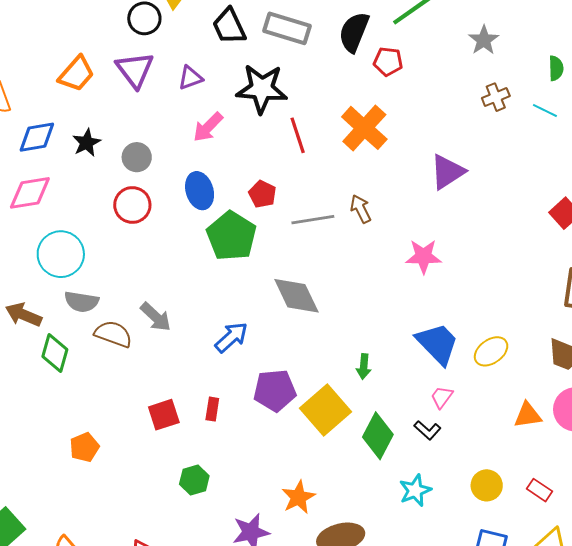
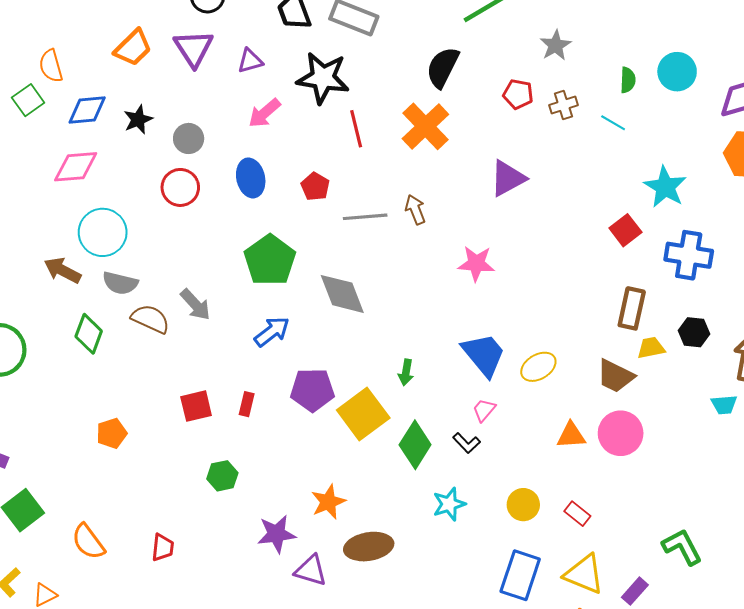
black semicircle: (354, 32) -> (443, 67), moved
red pentagon: (388, 61) -> (518, 94), moved
green pentagon: (231, 236) -> (270, 260), moved
brown arrow: (23, 315) -> (62, 270), moved

